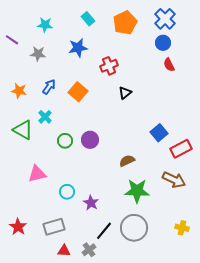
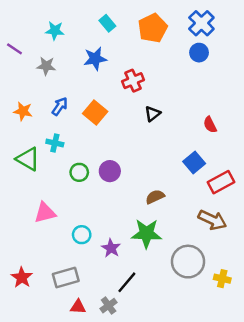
red semicircle: (169, 65) -> (210, 125), moved
cyan cross: (45, 117) -> (55, 143), turned -32
green star: (137, 191) -> (146, 233), moved
gray circle: (134, 228) -> (188, 262), moved

